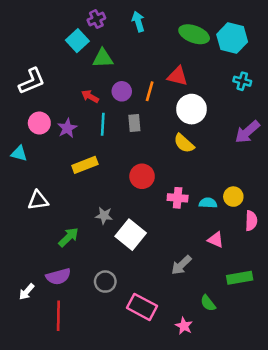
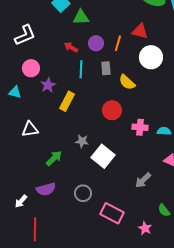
purple star: (67, 128) -> (48, 85), moved
yellow semicircle: (184, 143) -> (127, 82), moved
yellow rectangle: (85, 165) -> (67, 101), turned -42
red line: (58, 316) -> (35, 229), moved

